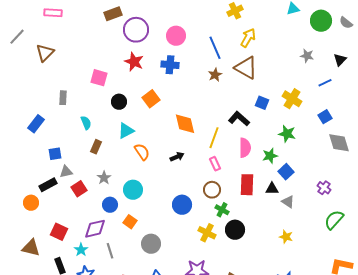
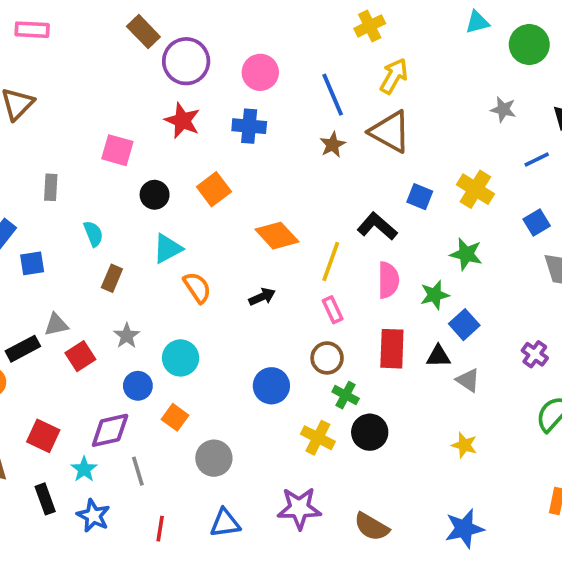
brown rectangle: (113, 14) -> (143, 32), turned 66
orange diamond: (185, 124) -> (277, 236), turned -30
blue square: (55, 154) -> (32, 263), moved

